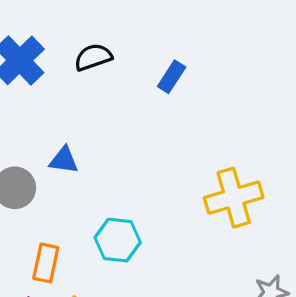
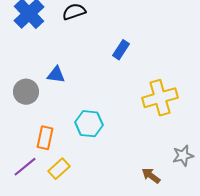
blue rectangle: (172, 77) -> (121, 50), moved

